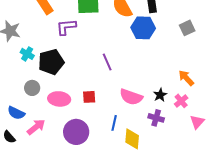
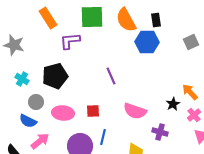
cyan cross: (27, 54) -> (22, 79), moved
black star: (160, 95) -> (173, 104), moved
pink cross: (181, 101) -> (194, 115), moved
blue semicircle: (16, 113) -> (28, 121), moved
blue line: (114, 123) -> (103, 137), moved

